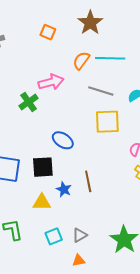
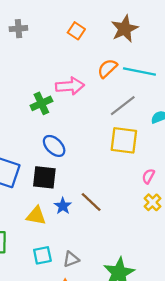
gray line: (101, 91) -> (123, 106), turned -65
blue ellipse: (63, 140) -> (54, 146), moved
brown line: (88, 181) -> (91, 202), turned -45

